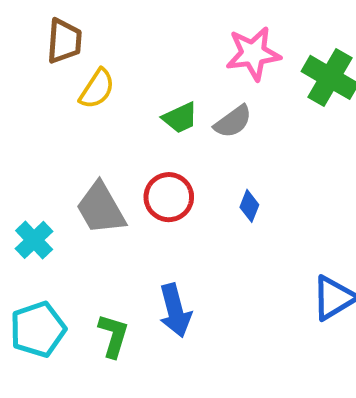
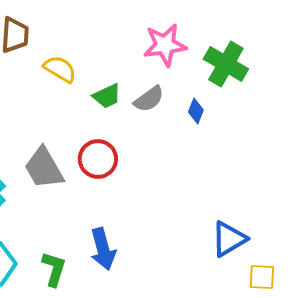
yellow semicircle: (97, 89) -> (60, 69), moved, turned -92
blue diamond: (249, 206) -> (196, 111), moved

